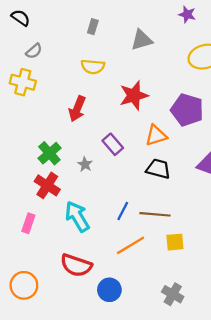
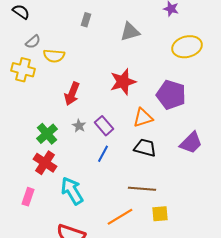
yellow semicircle: (93, 67) -> (54, 56), moved
gray star: (85, 164) -> (79, 126), moved
blue line: (123, 211) -> (103, 154), moved

